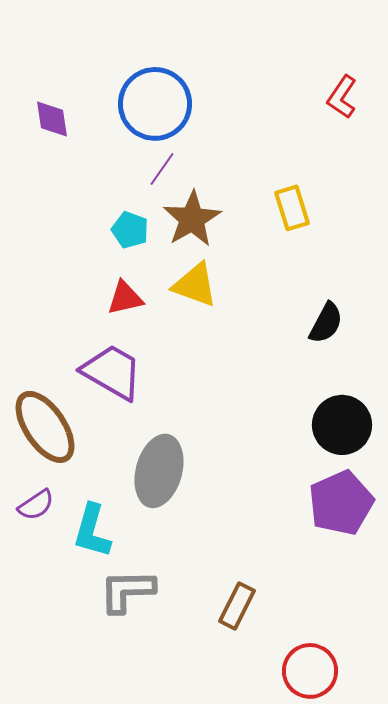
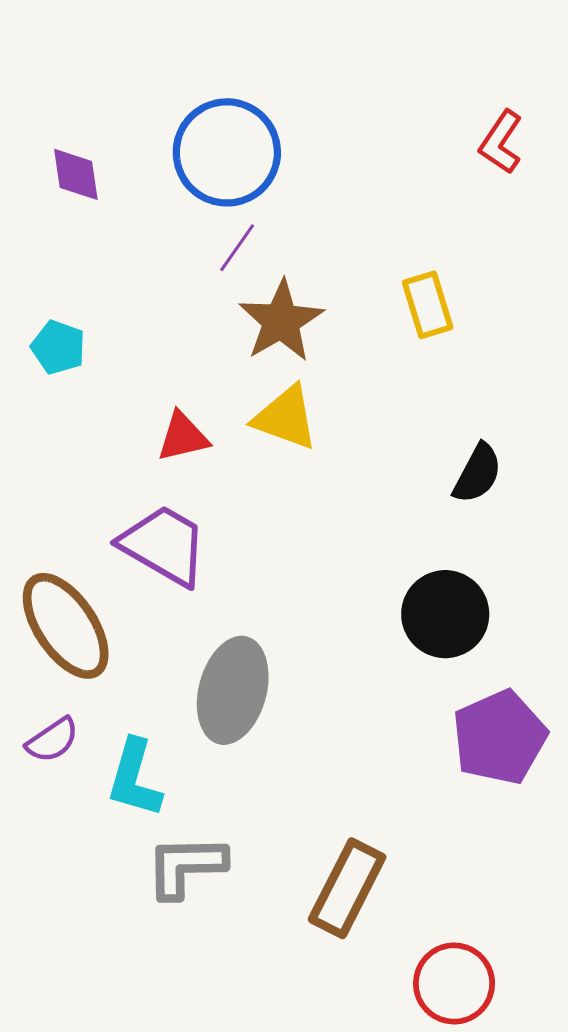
cyan pentagon: (130, 230) -> (58, 347), moved
black circle: (342, 425) -> (445, 614), moved
brown rectangle: (237, 606) -> (347, 888), size x1.4

